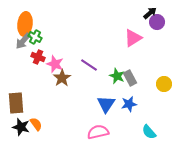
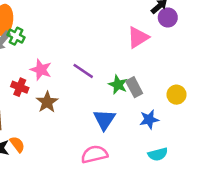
red cross: (38, 57) -> (20, 87), moved
brown star: (62, 78) -> (47, 102), moved
blue star: (129, 104) -> (149, 119), moved
cyan semicircle: (149, 132) -> (158, 154), turned -63

